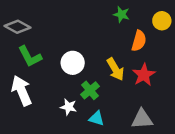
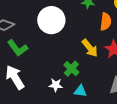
white circle: (73, 63) -> (51, 20), moved, size x1.4

